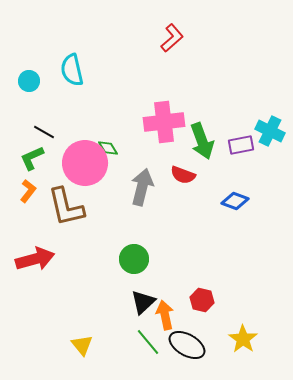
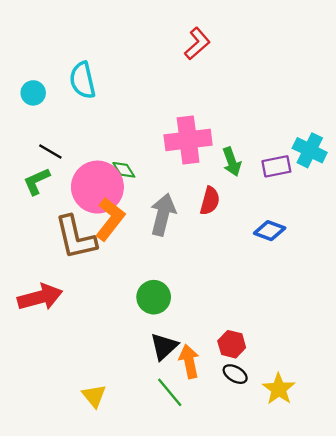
green arrow: (202, 141) -> (232, 162), size x0.7
red semicircle: (183, 175) -> (210, 201), turned -95
orange L-shape: (28, 191) -> (110, 219), moved, size x1.6
black ellipse: (187, 345) -> (235, 374), moved, size x0.6

